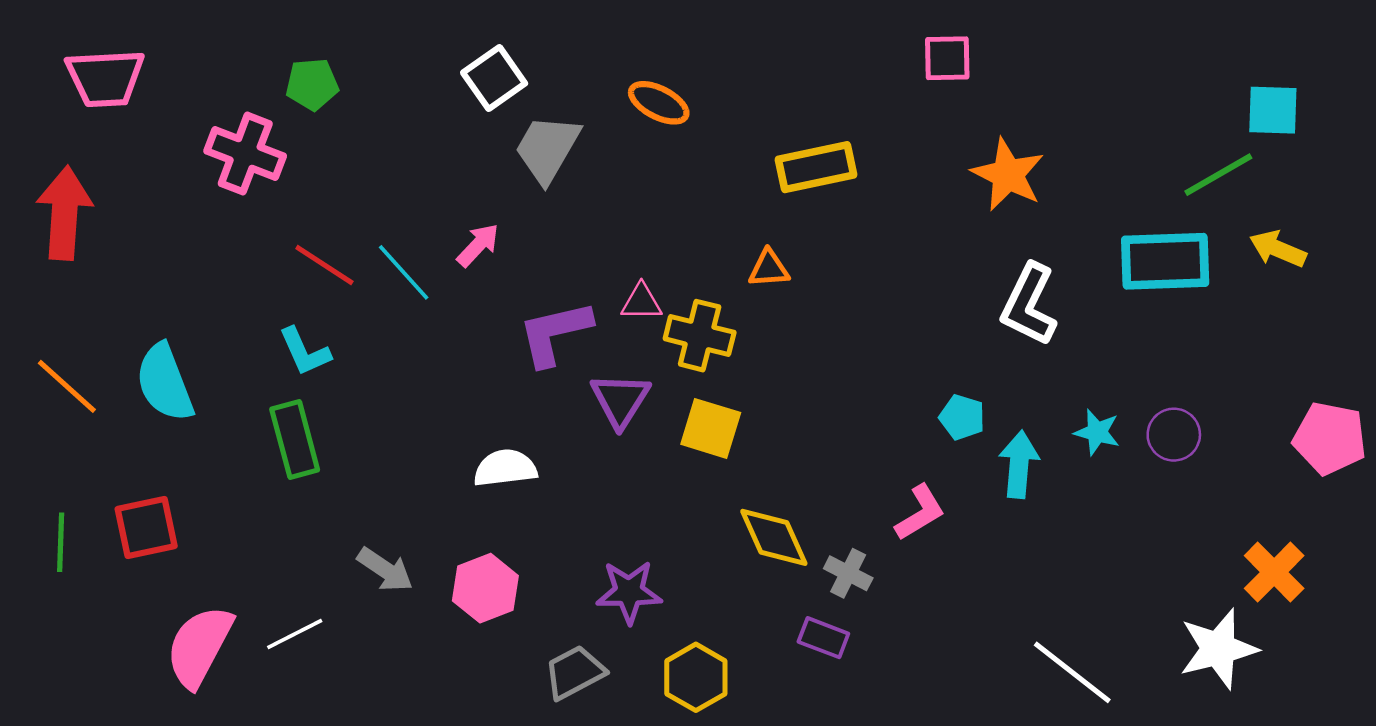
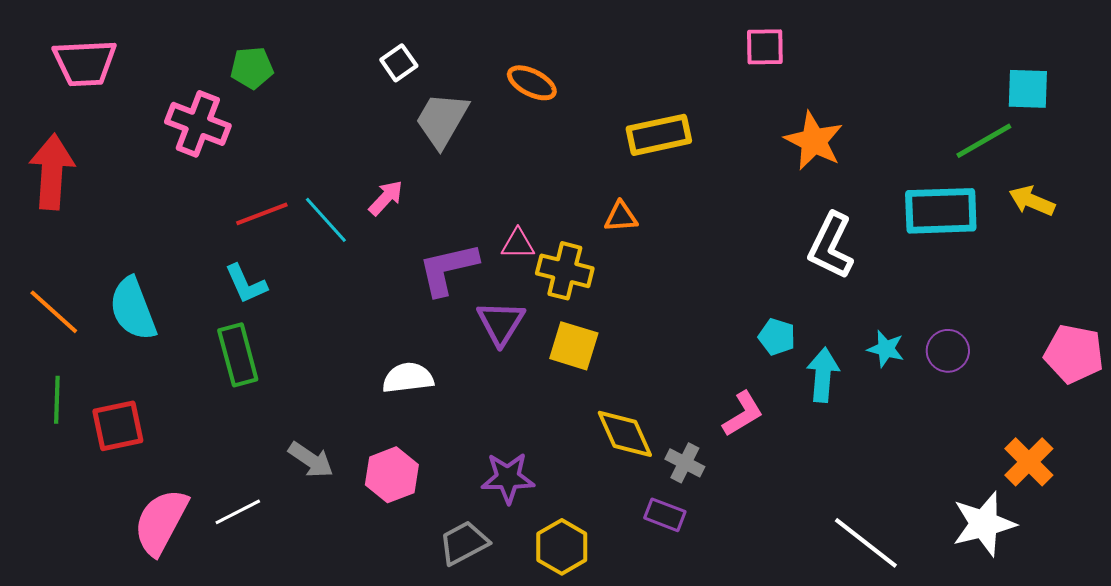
white square: (494, 78) -> (399, 63), size x0.7
red line: (324, 265) -> (262, 214), turned -54
green line: (61, 542) -> (57, 400), moved

